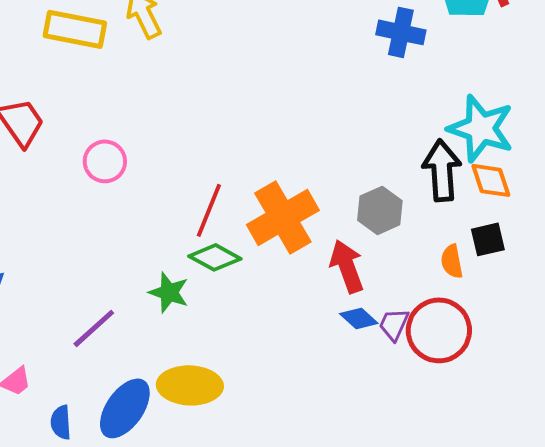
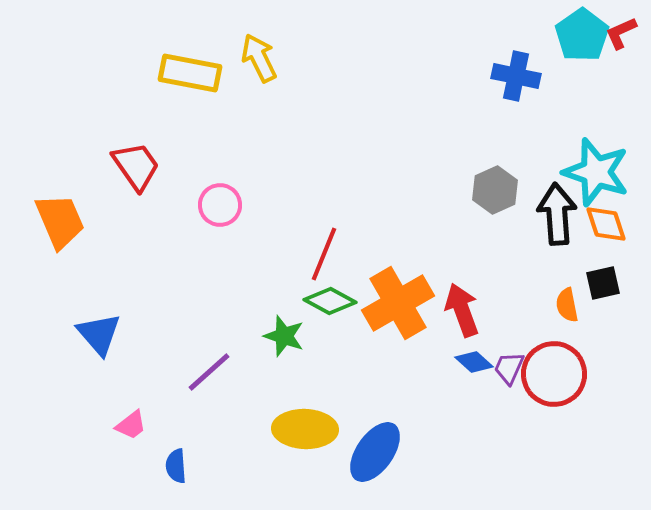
gray hexagon: (380, 210) -> (495, 190), moved
orange cross: (283, 217) -> (398, 303), moved
blue ellipse: (125, 408) -> (375, 452), moved

